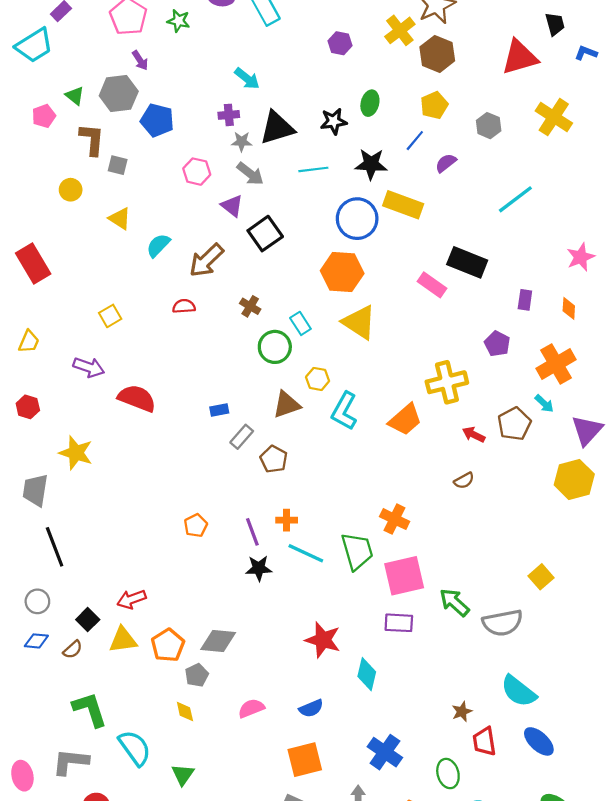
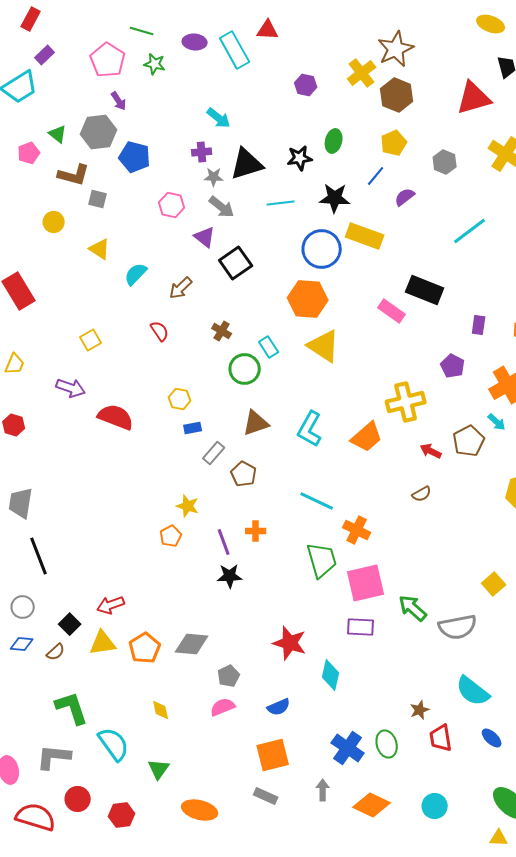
brown L-shape: (92, 139) -> (74, 175), turned 100
brown arrow: (206, 260) -> (181, 288), size x0.7
red semicircle: (184, 306) -> (160, 331), turned 60
yellow hexagon: (318, 379) -> (180, 399), moved
yellow star: (76, 453) -> (188, 506), moved, size x0.7
cyan line: (306, 553) -> (317, 501), moved
gray pentagon: (197, 675) -> (229, 676), moved
blue ellipse: (539, 741) -> (492, 738), size x0.7
green ellipse: (448, 774) -> (387, 744), moved

